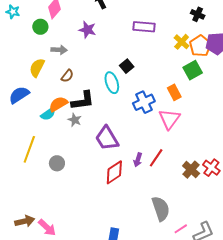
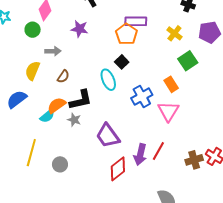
orange pentagon: (200, 46) -> (126, 34), moved
purple arrow: (138, 160) -> (140, 155), size x1.5
brown cross: (191, 170) -> (194, 160), turned 36

